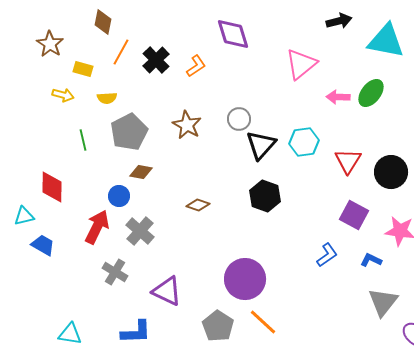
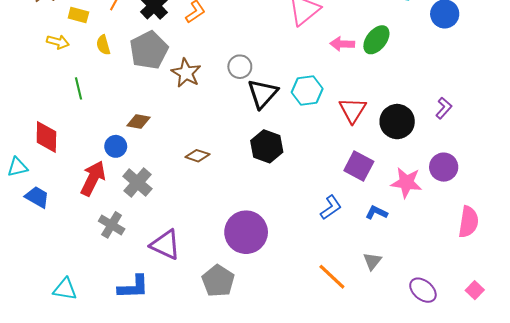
yellow semicircle: (107, 98) -> (103, 45), turned 78
gray pentagon: (129, 132) -> (149, 50), moved
gray triangle: (383, 302) -> (372, 261), moved, size x0.6
orange line: (263, 322) -> (332, 277), moved

